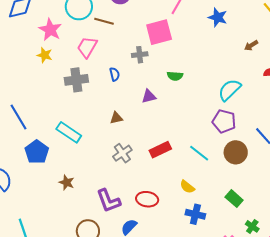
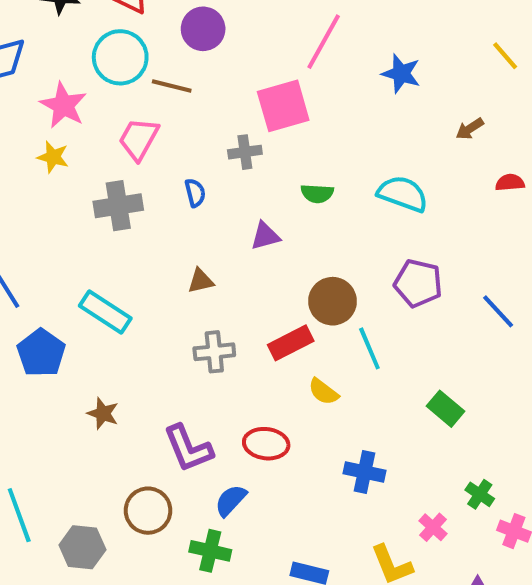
cyan semicircle: (230, 90) -> (403, 194), moved, turned 65
brown circle: (236, 152) -> (332, 301), moved
gray cross: (122, 153) -> (214, 352), turned 30
cyan line: (199, 153) -> (369, 348), turned 30
yellow semicircle: (187, 187) -> (323, 392), moved
green rectangle: (234, 199) -> (445, 409), moved

